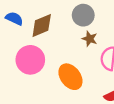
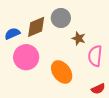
gray circle: (83, 15) -> (61, 18), moved
blue semicircle: (14, 18) -> (12, 34), moved, turned -49

